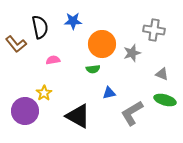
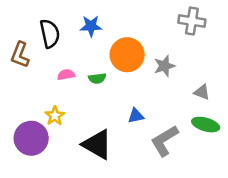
gray cross: (154, 30) -> (192, 21), moved
brown L-shape: (16, 44) -> (20, 55), turned 60
green semicircle: (93, 69) -> (97, 78), moved

